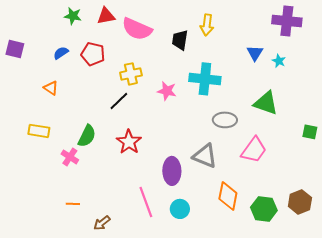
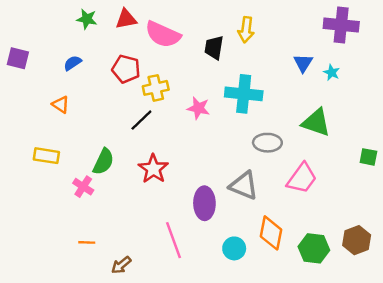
red pentagon: (93, 54) -> (126, 69), moved
cyan circle: (180, 209) -> (234, 248), moved

